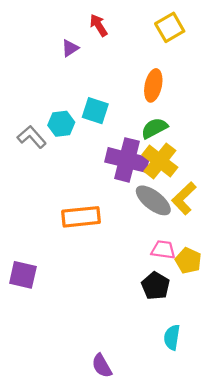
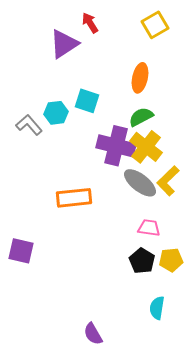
purple triangle: (70, 48) -> (64, 44), size x1.8
yellow pentagon: (188, 261) -> (171, 260), moved, turned -30

